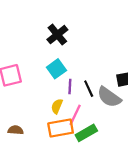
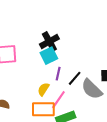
black cross: (57, 35) -> (49, 42), moved
black line: (89, 89) -> (75, 78), turned 56

